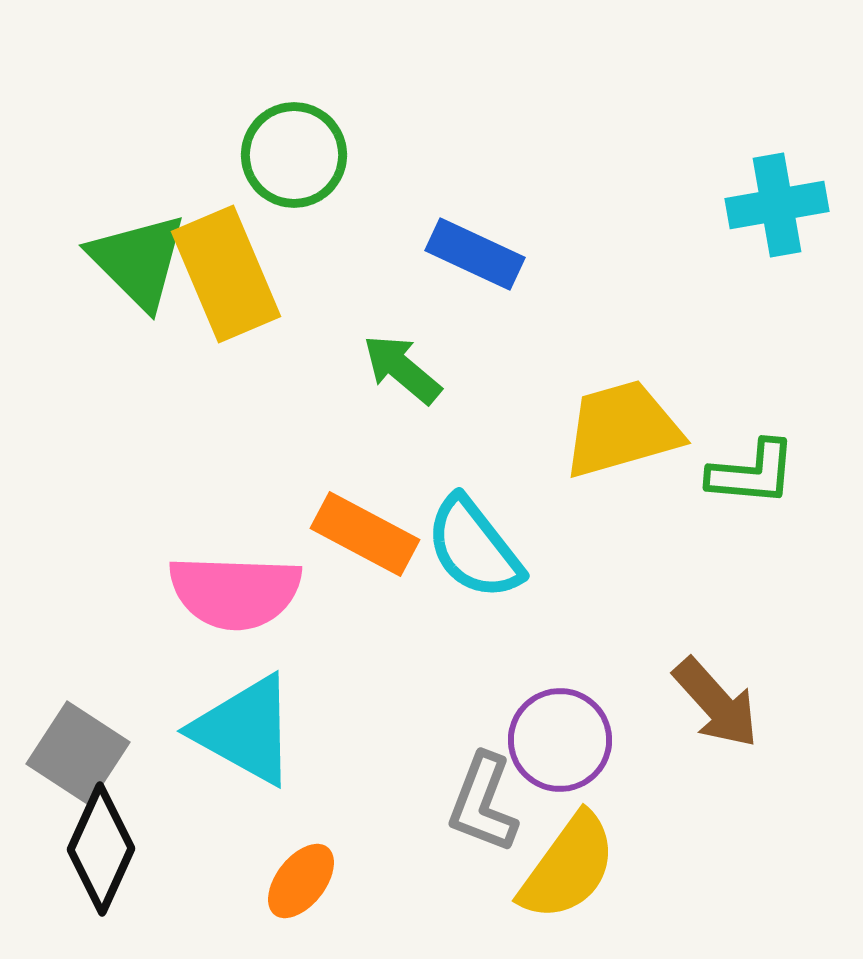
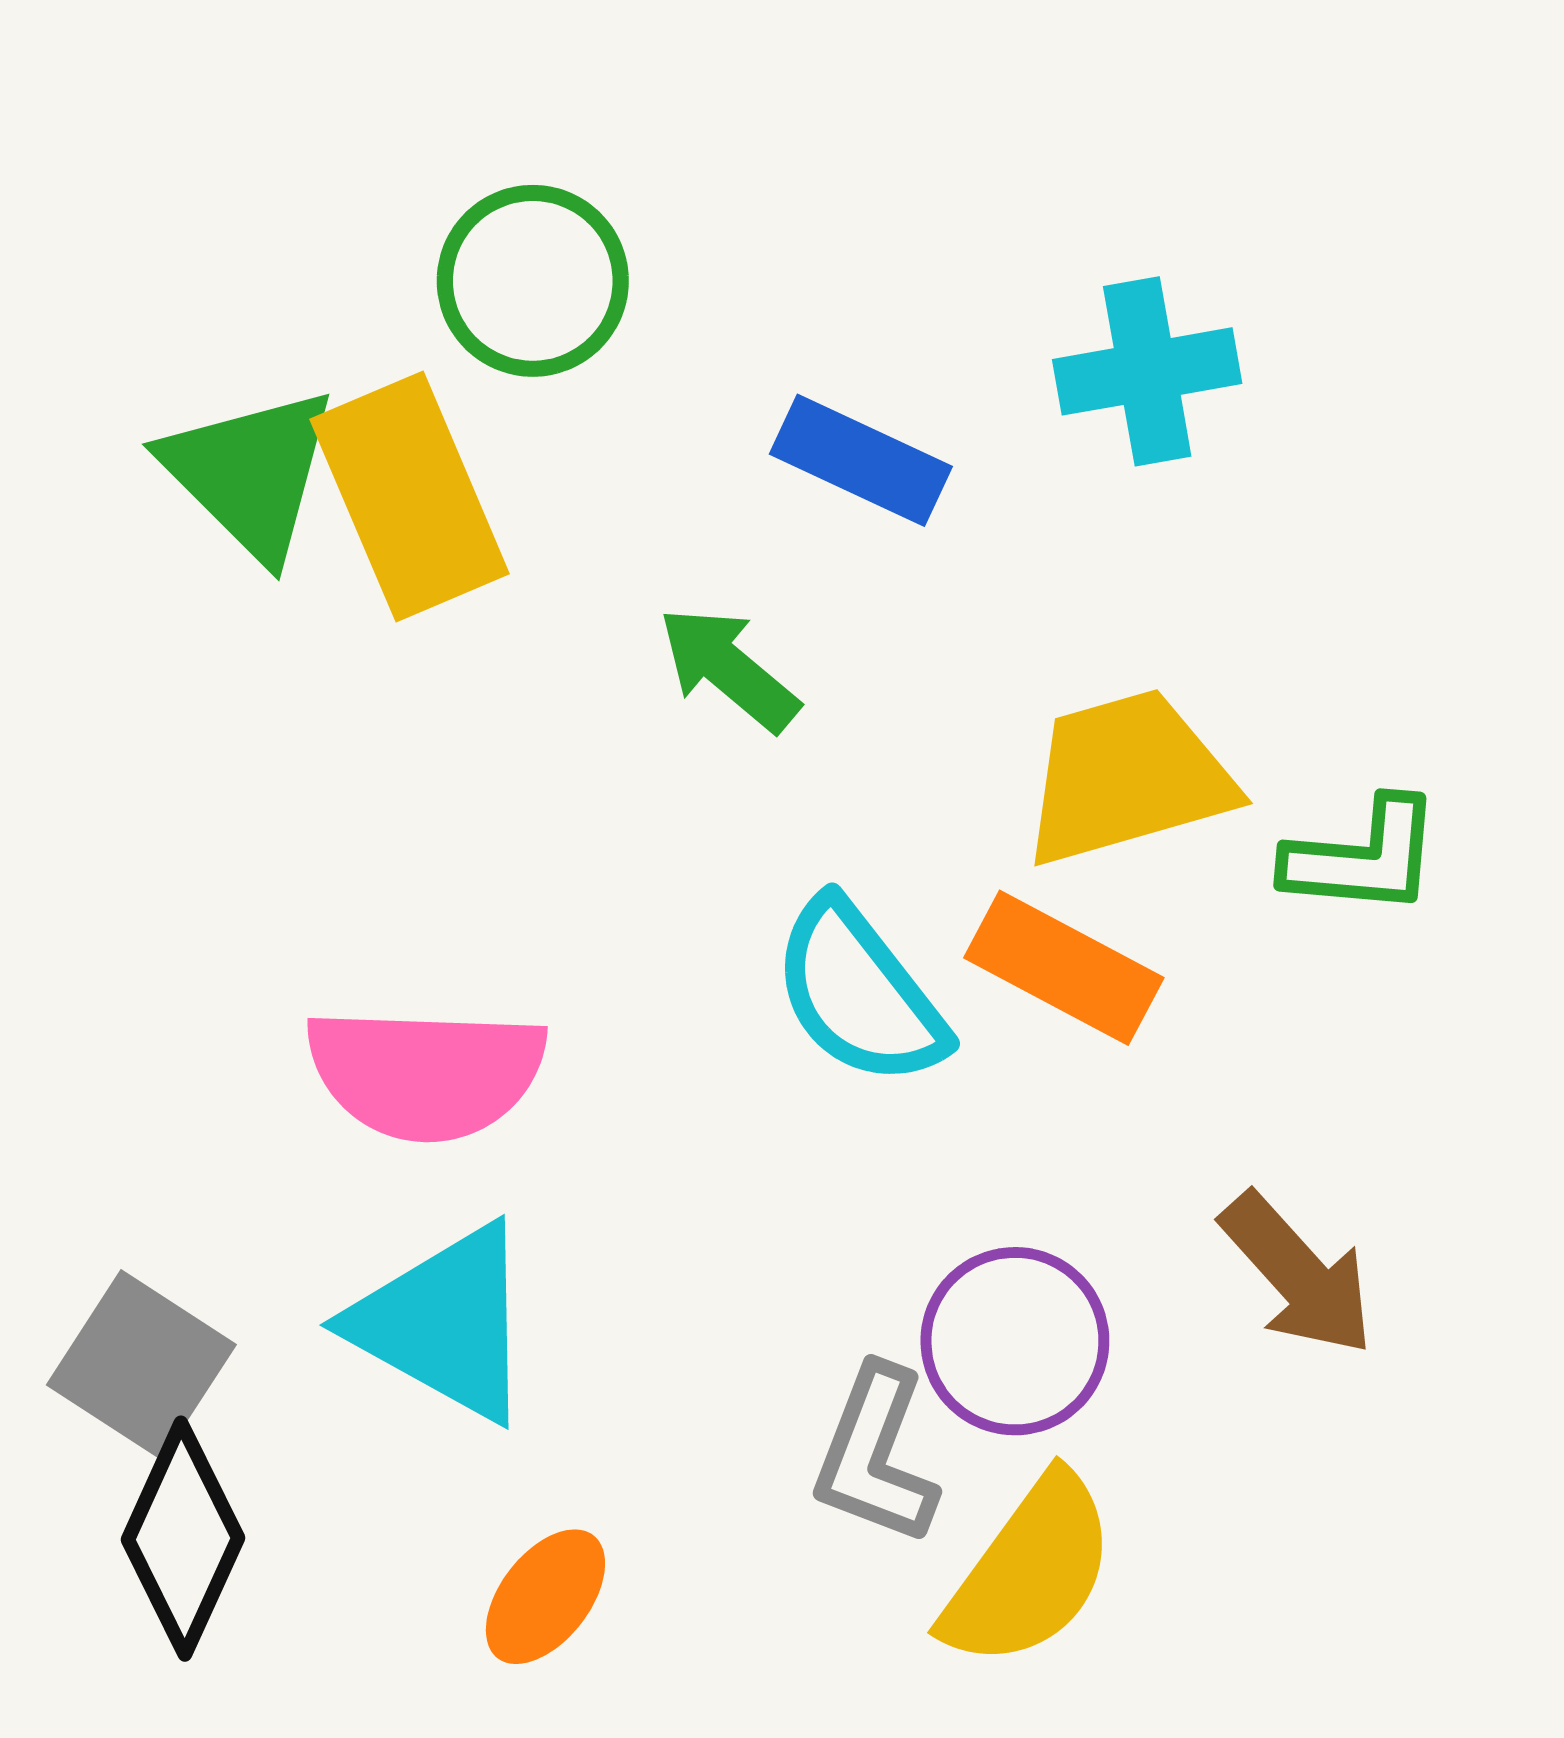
cyan cross: (777, 205) -> (1147, 371), moved
orange rectangle: (365, 534) -> (1064, 968), moved

